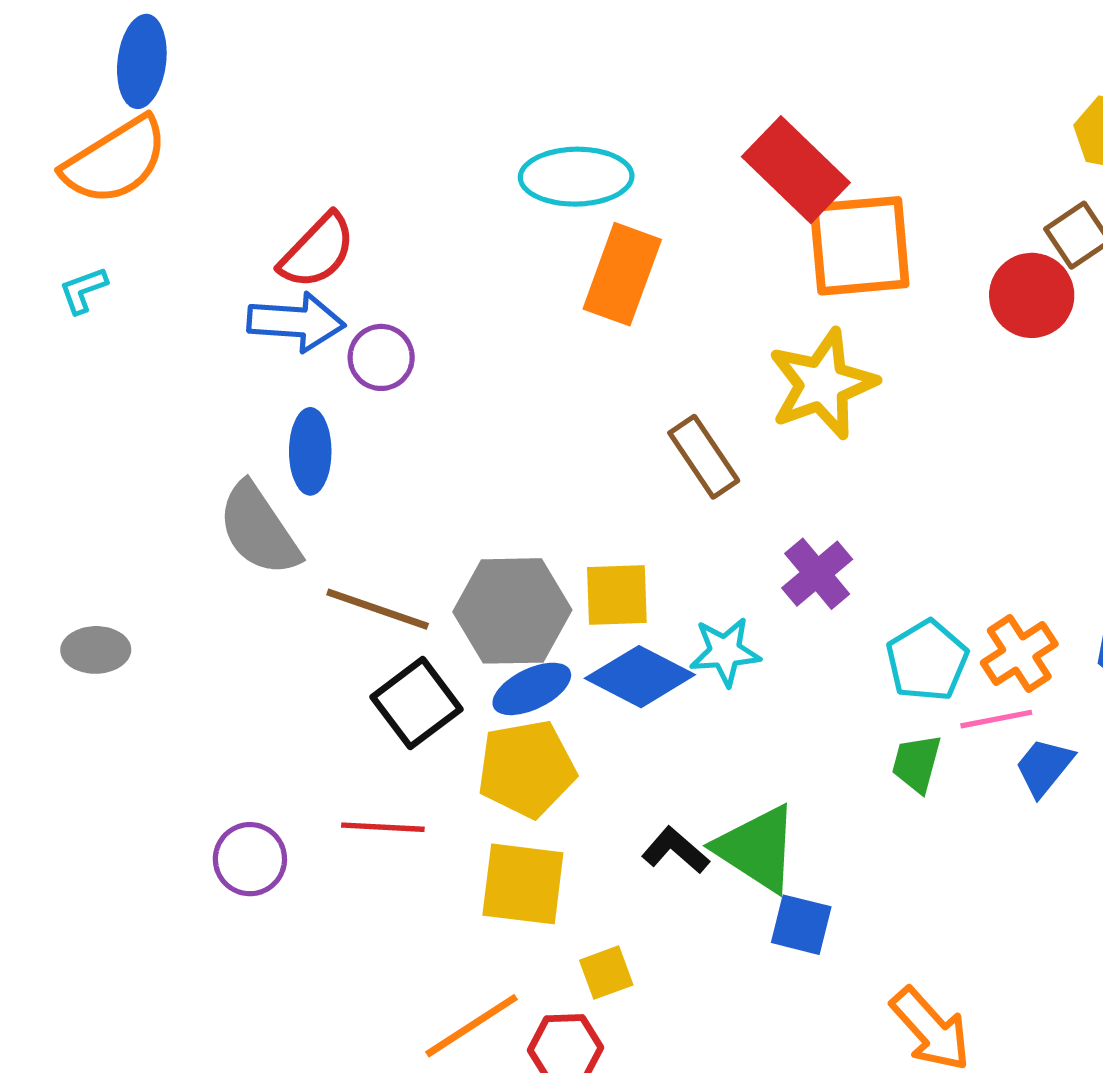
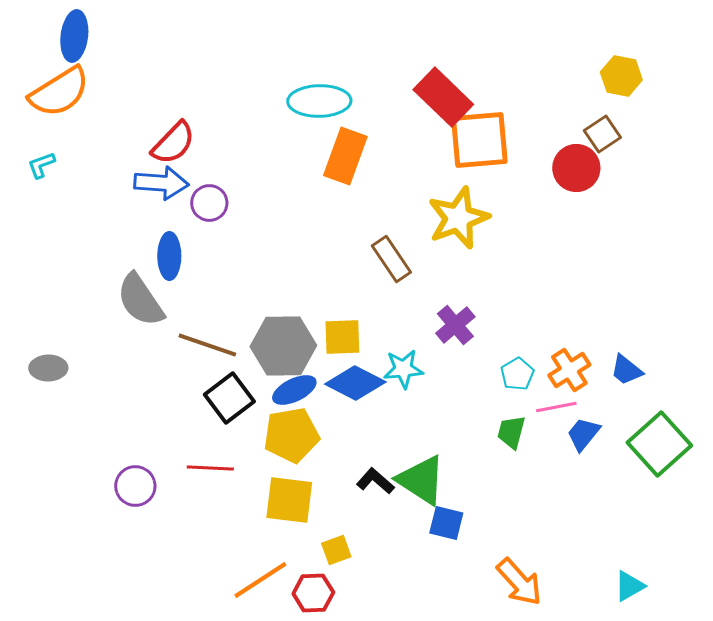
cyan pentagon: (927, 661) -> (517, 374), size x0.7

